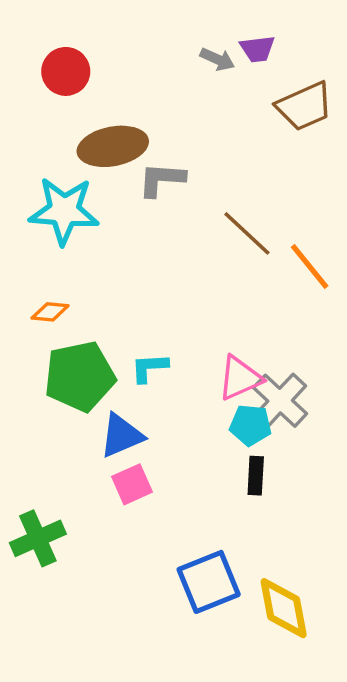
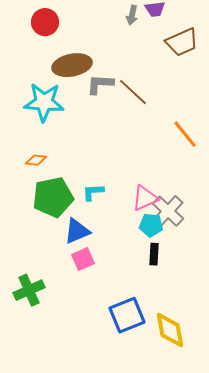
gray arrow: (217, 59) -> (132, 15), turned 78
brown line: (247, 233) -> (133, 92), moved

